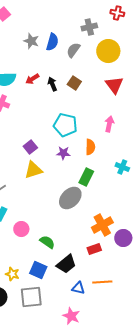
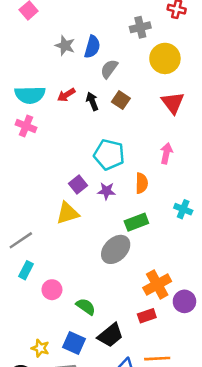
gray semicircle: (73, 50) -> (109, 69), moved
purple square: (30, 147) -> (78, 184), moved
green rectangle: (86, 177) -> (136, 222), turned 42

